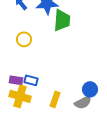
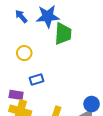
blue rectangle: (31, 80) -> (36, 80), moved, turned -32

